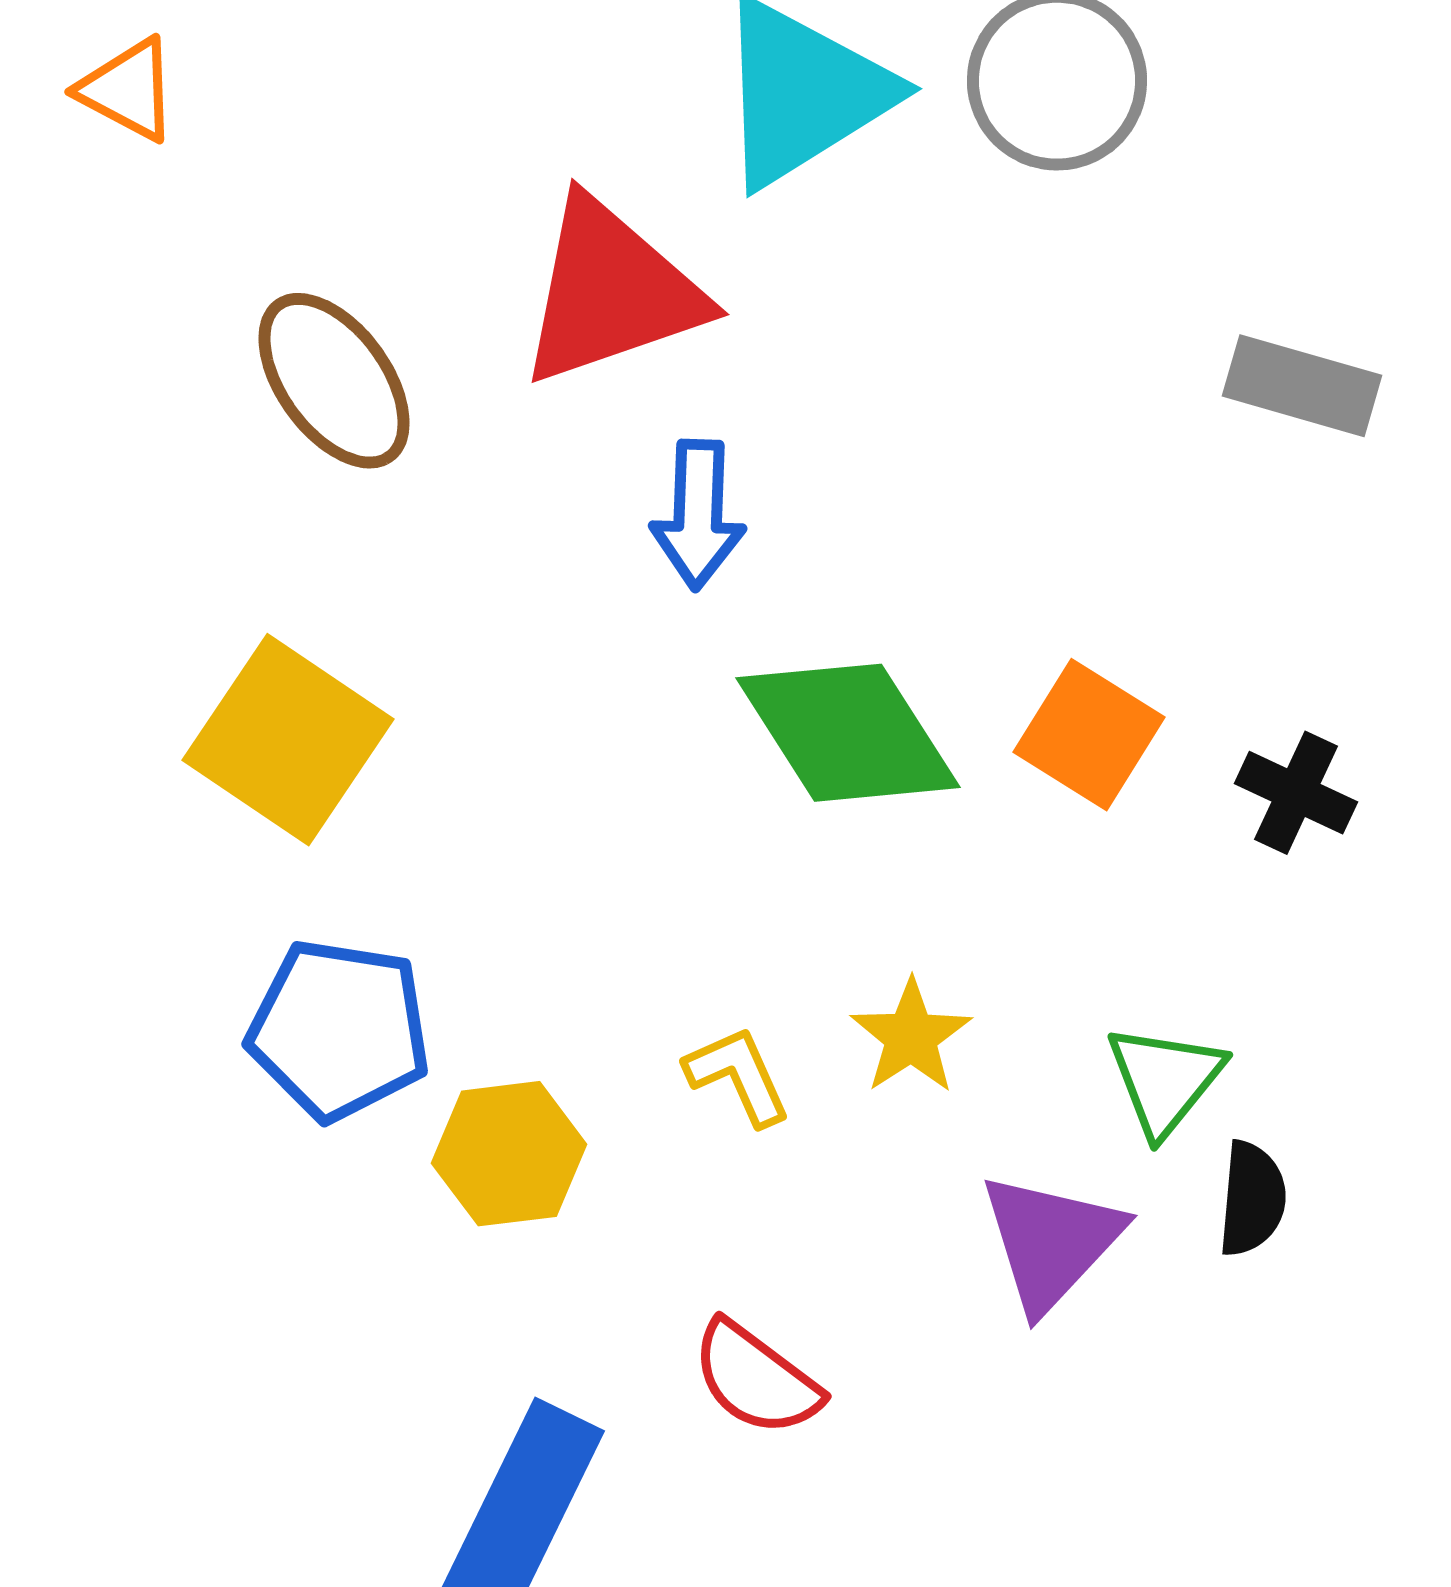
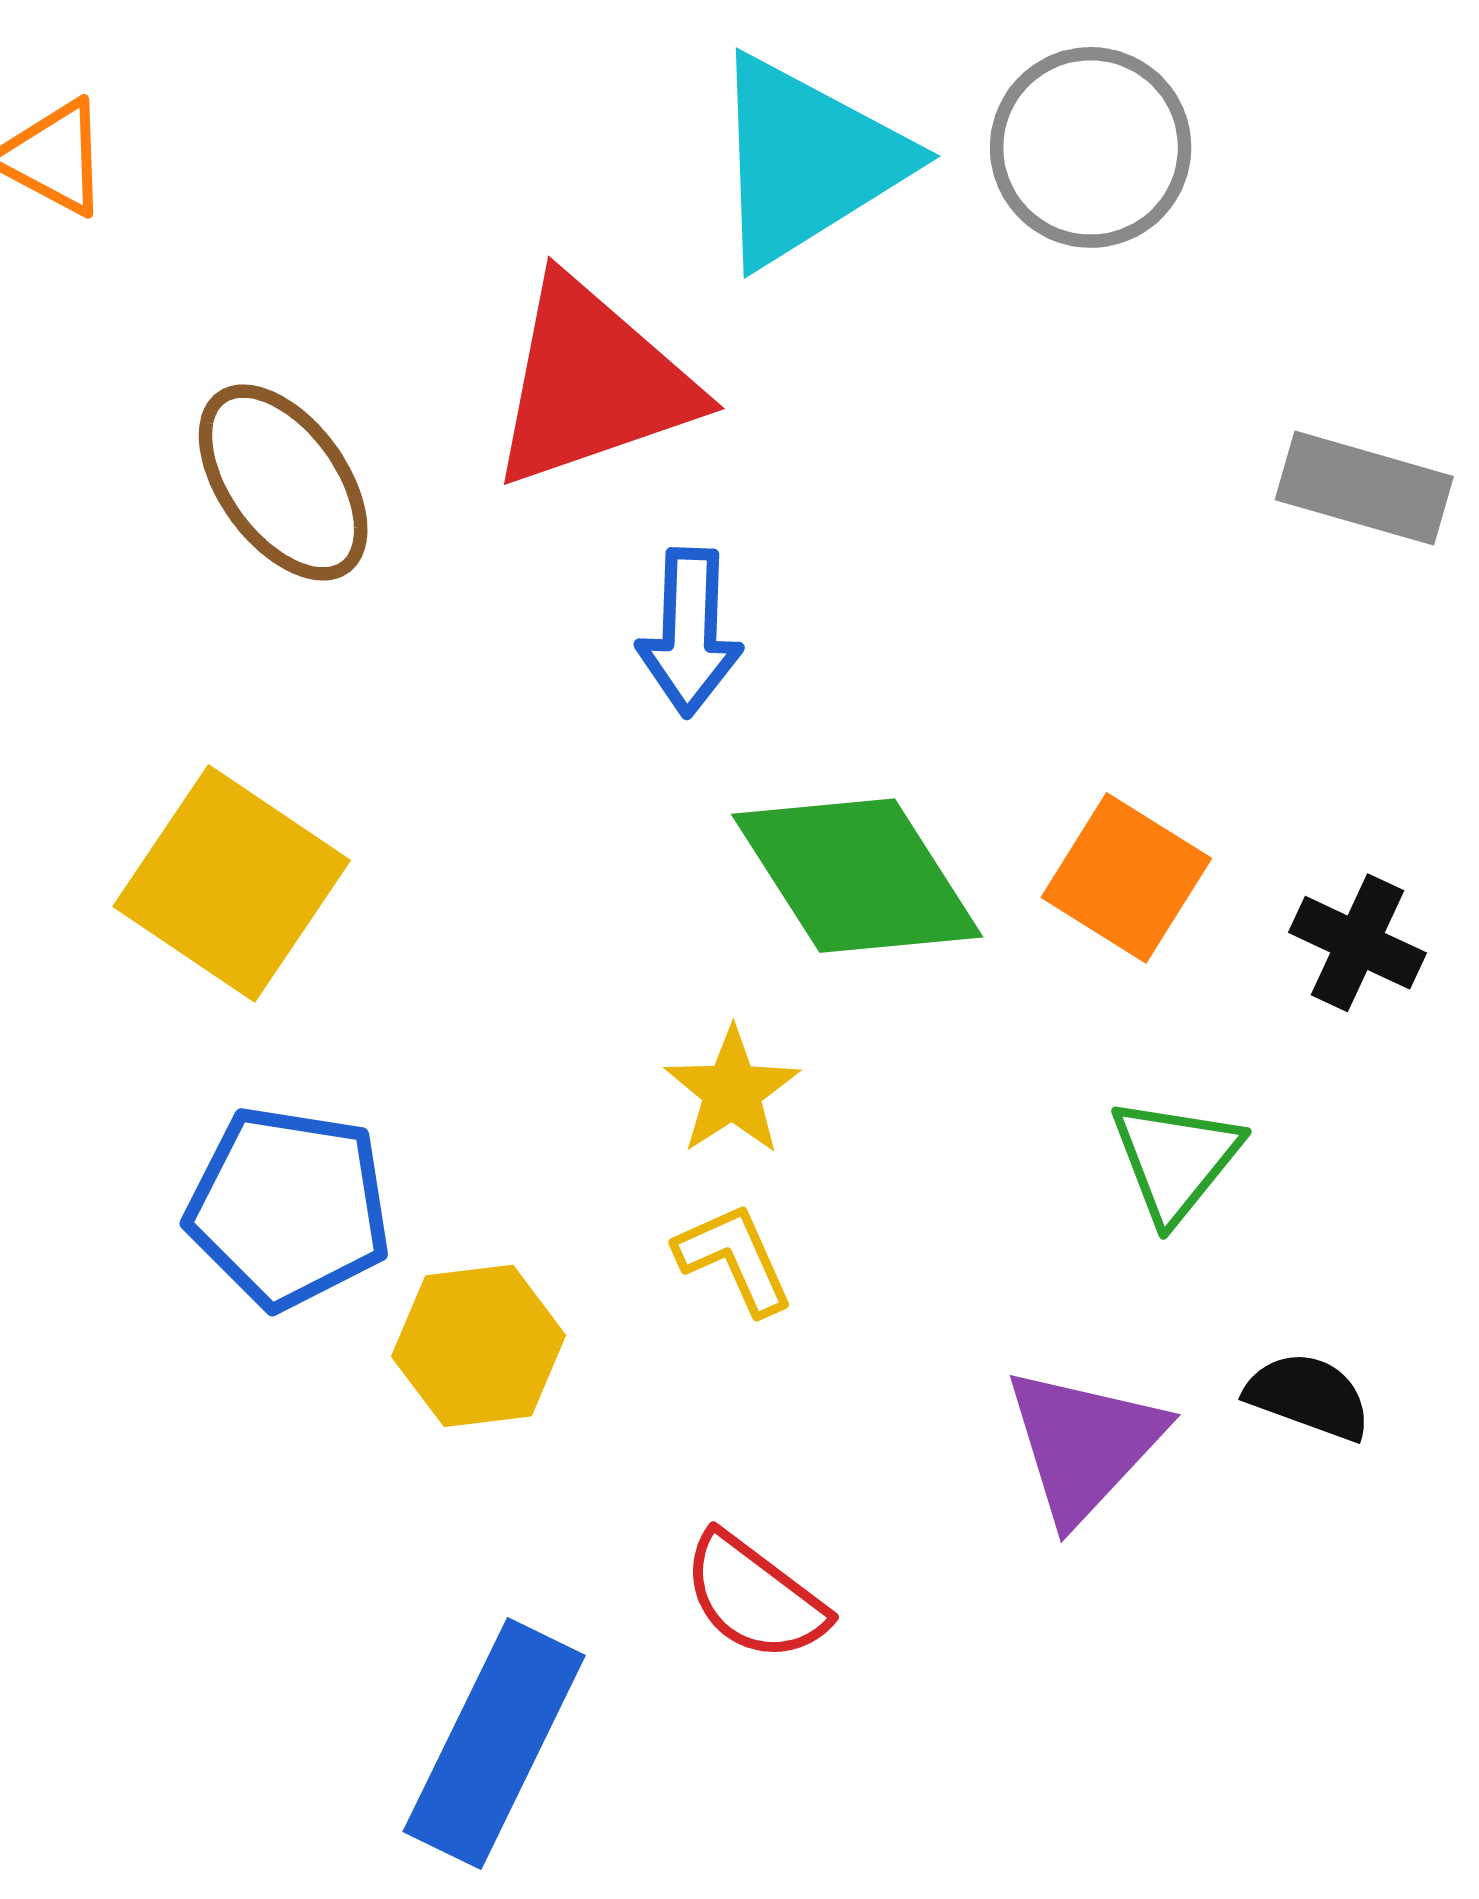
yellow star: (911, 1037) -> (732, 1091), moved
green triangle: (1165, 1080) -> (1175, 1159), moved
black semicircle: (1252, 1199) -> (1308, 1396), turned -75

